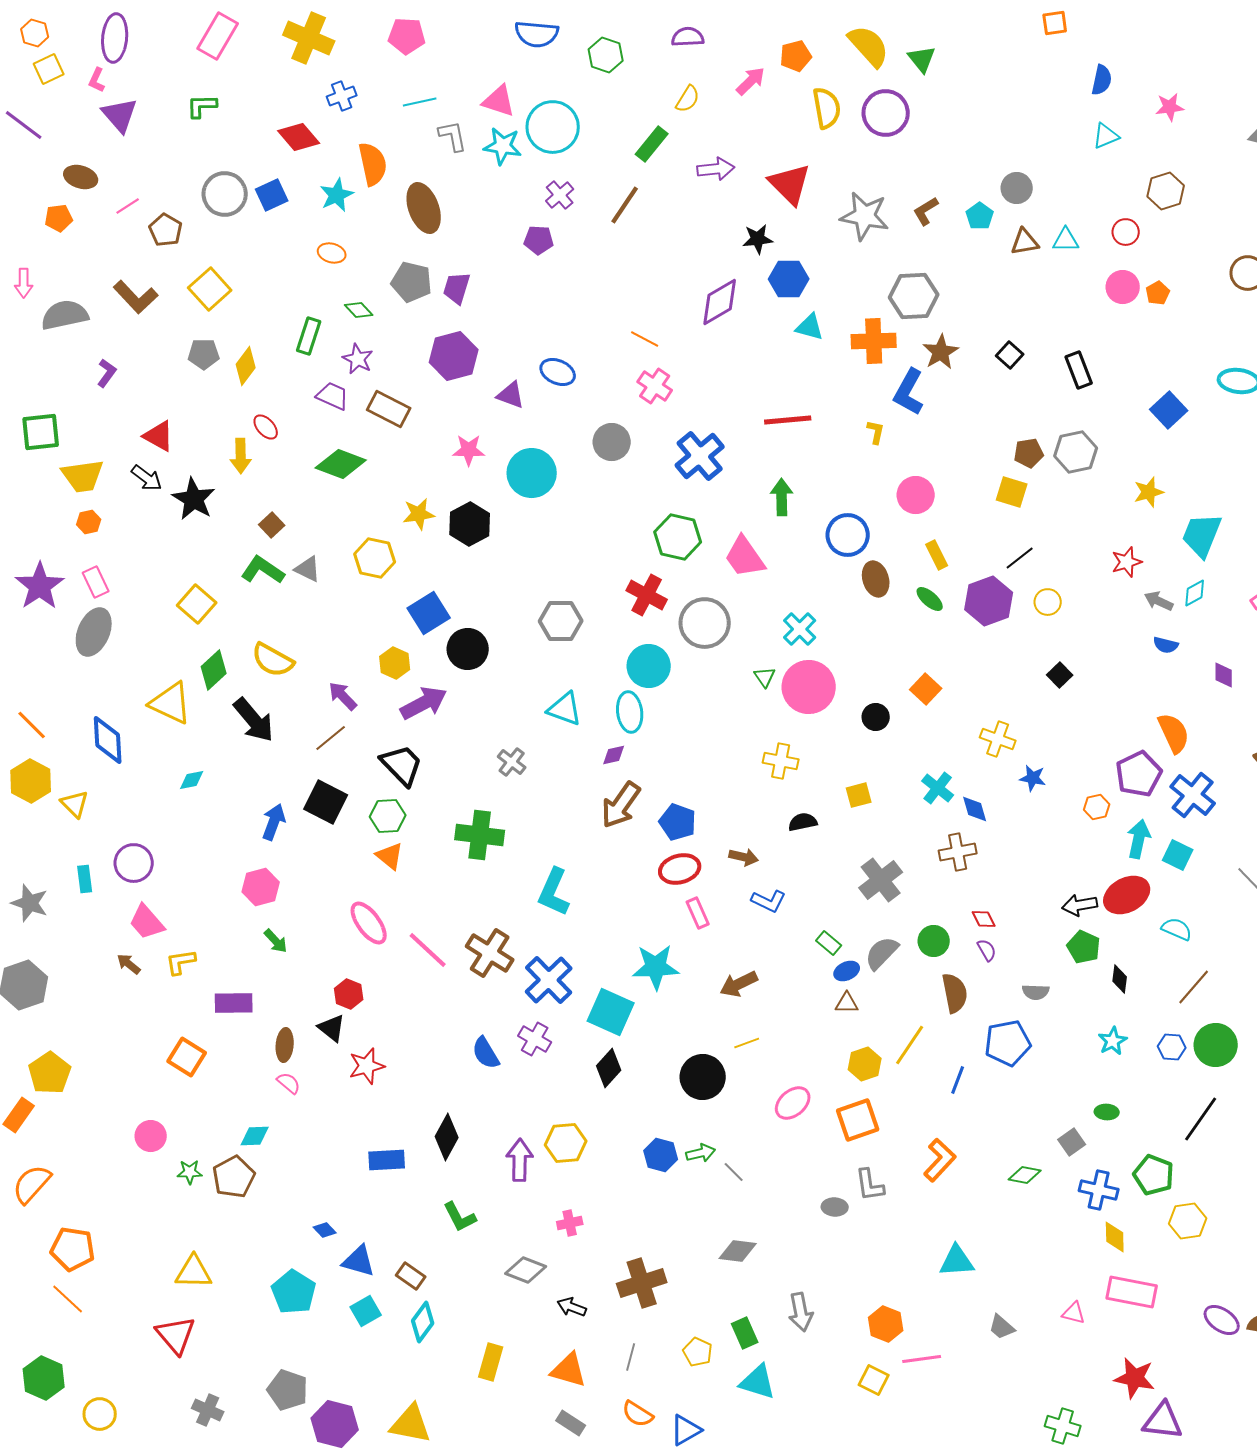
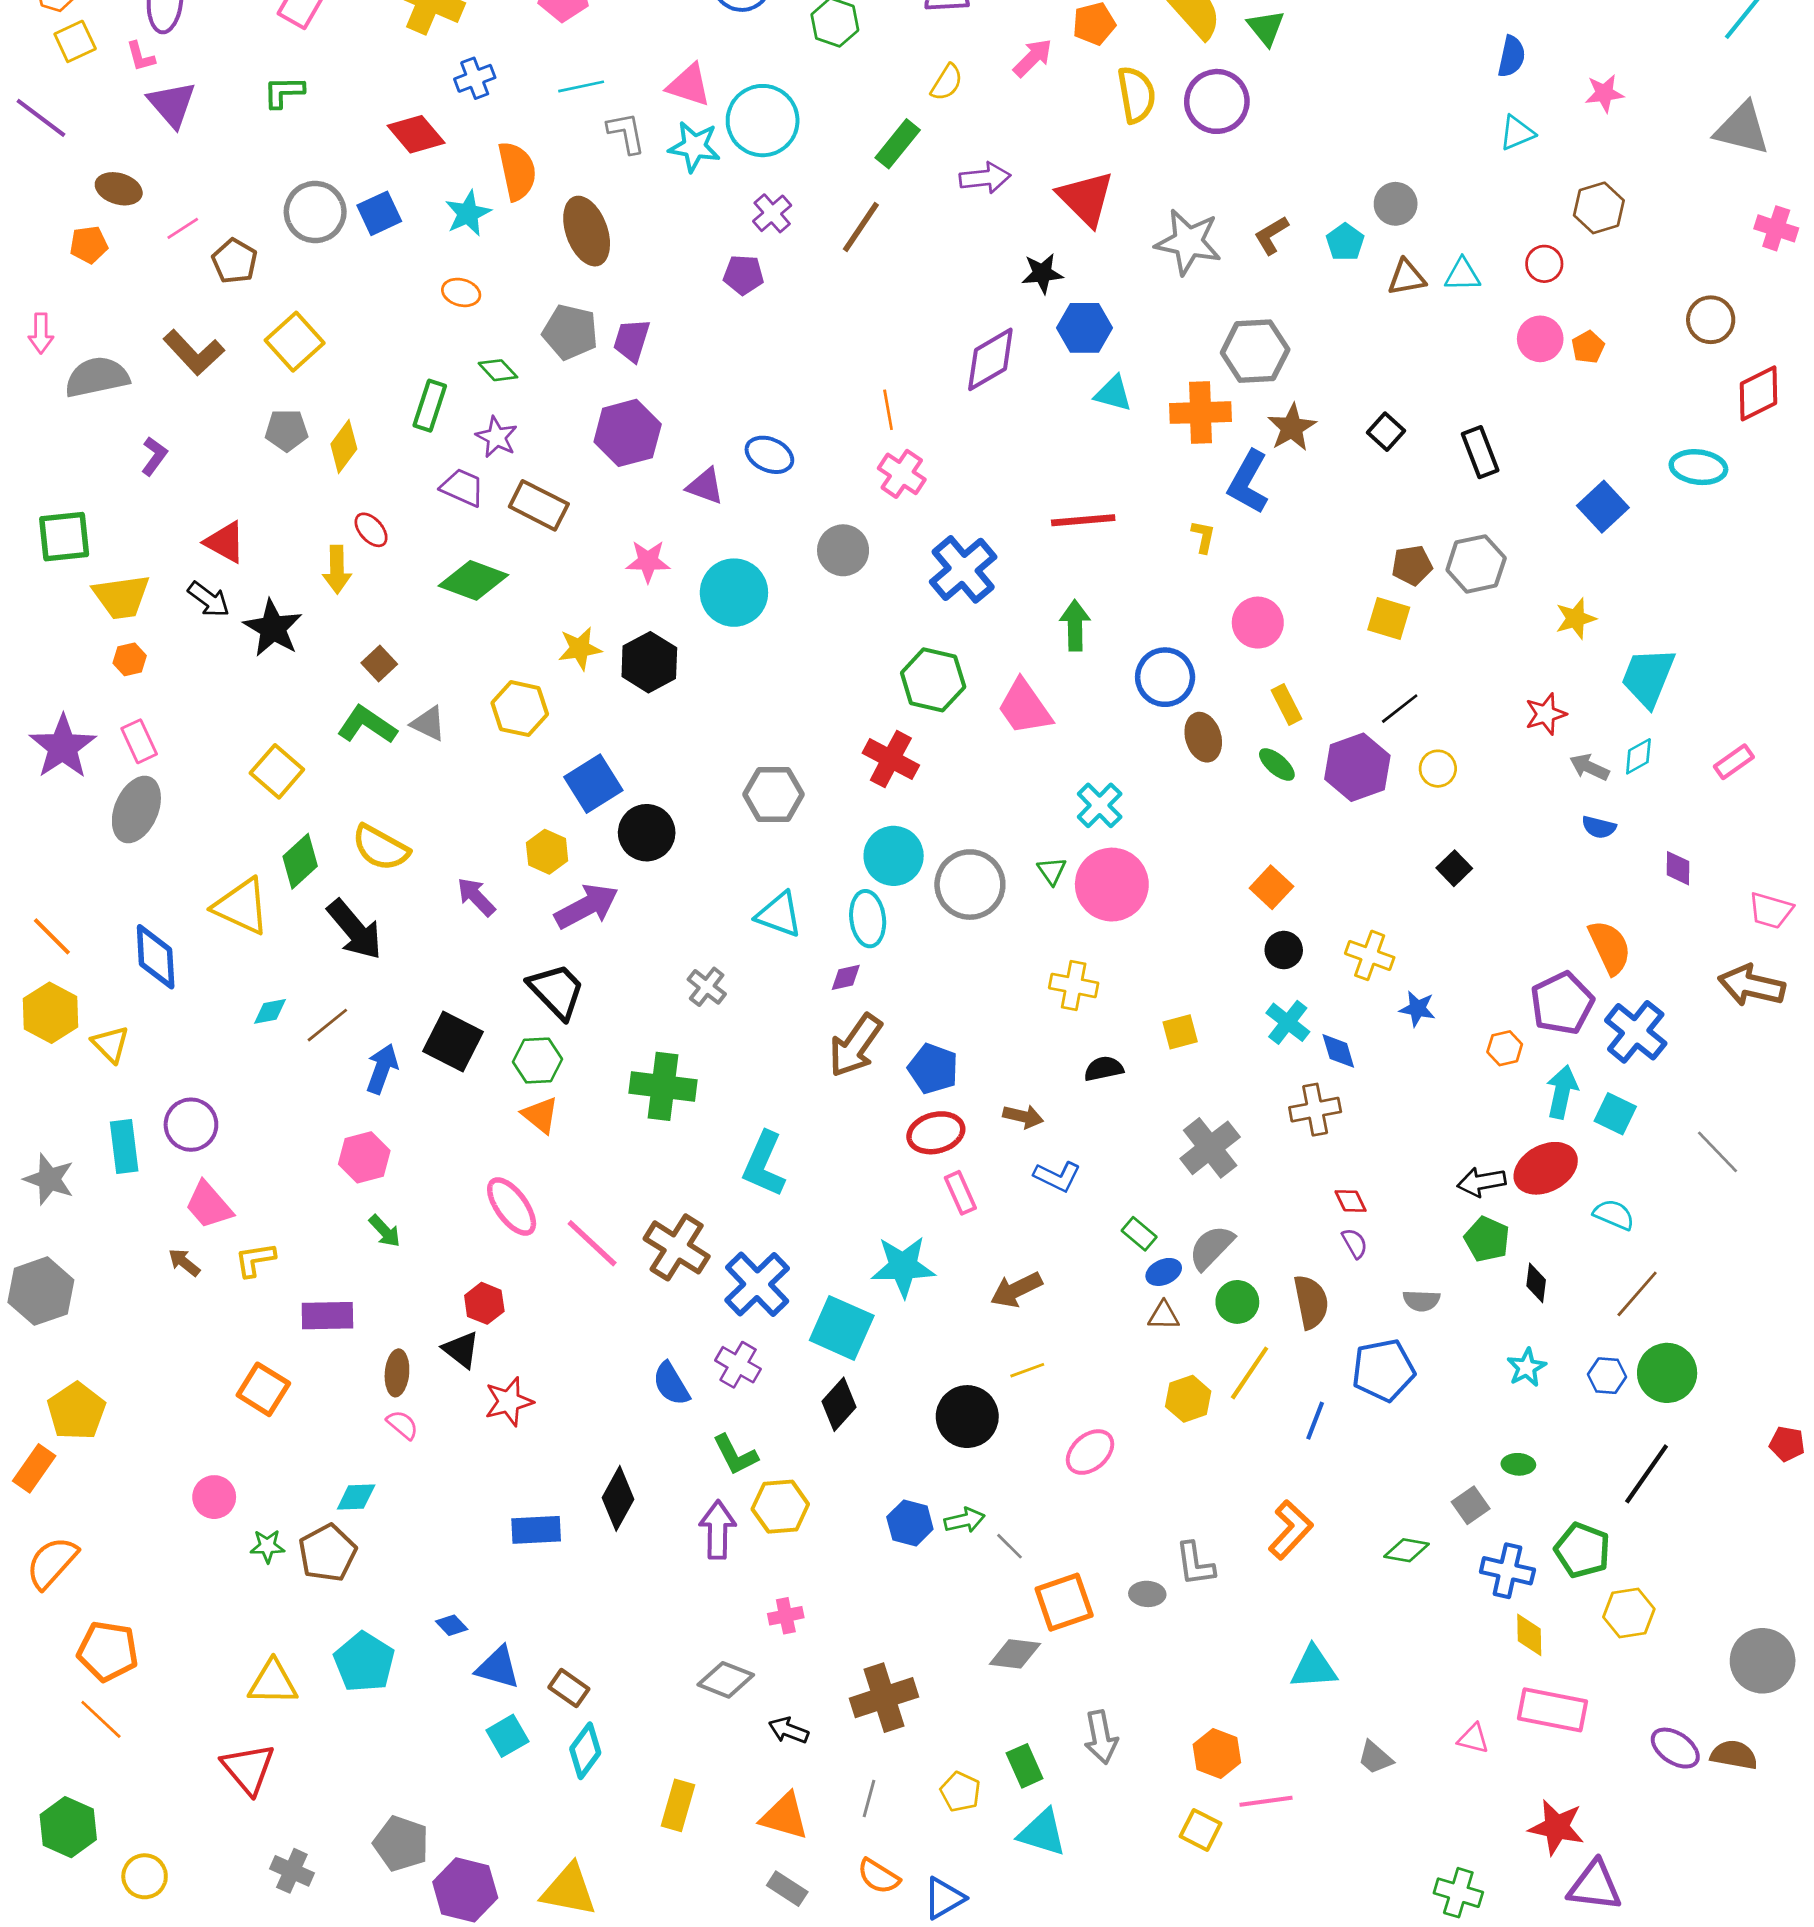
pink L-shape: (97, 80) -> (141, 56), turned -40
orange line: (645, 339) -> (888, 410), turned 52
gray circle: (705, 623) -> (970, 885), moved
black circle: (876, 717) -> (1284, 950), moved
brown line: (331, 738) -> (327, 1025), moved
cyan rectangle: (85, 879) -> (124, 1146), size x1.4
green circle: (934, 941) -> (1237, 1302), moved
orange square: (858, 1120) -> (1064, 1602), moved
green L-shape: (460, 1217) -> (735, 1455), moved
cyan pentagon: (294, 1292) -> (364, 1662), moved

